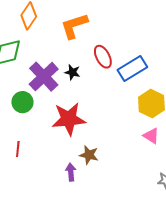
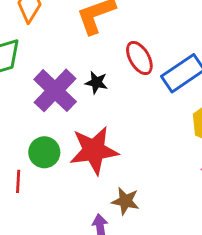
green circle: (22, 102) -> (44, 152), moved
red line: (18, 149) -> (18, 181), moved

